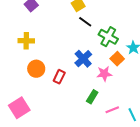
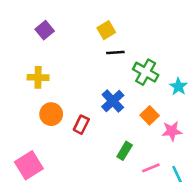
black line: (85, 22) -> (115, 52), turned -40
orange square: (117, 59) -> (150, 115), moved
pink star: (104, 74) -> (172, 131), moved

